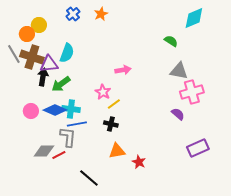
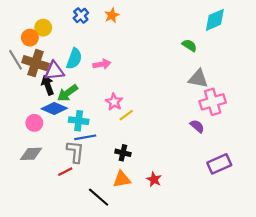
pink arrow: (123, 70) -> (102, 64), moved
black arrow: (43, 77) -> (48, 85), turned -30
blue diamond: (55, 110) -> (54, 108), moved
black cross: (111, 124) -> (123, 153), moved
gray diamond: (44, 151) -> (31, 154), moved
orange triangle: (117, 151) -> (122, 179), moved

